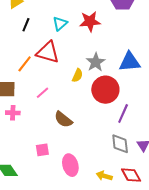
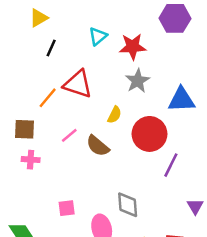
cyan triangle: (60, 23) -> (98, 36), moved
gray star: (96, 62) -> (138, 81), moved
brown semicircle: (63, 119) -> (98, 146), moved
gray diamond: (120, 144) -> (128, 205), moved

